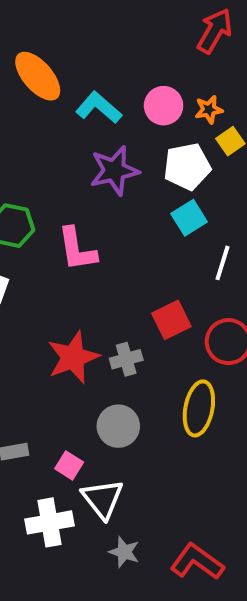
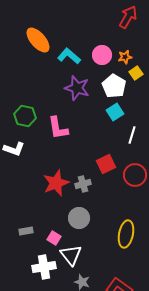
white pentagon: (187, 167) -> (114, 86), turned -30
purple star: (114, 171) -> (77, 88), turned 30
yellow ellipse: (199, 408) -> (126, 234), moved

